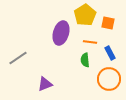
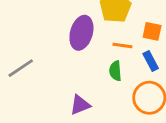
orange square: (108, 23) -> (152, 31), moved
purple triangle: (45, 84) -> (80, 105), moved

